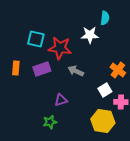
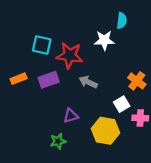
orange rectangle: (16, 68) -> (19, 79), turned 64
yellow hexagon: (103, 121) -> (106, 131), moved

